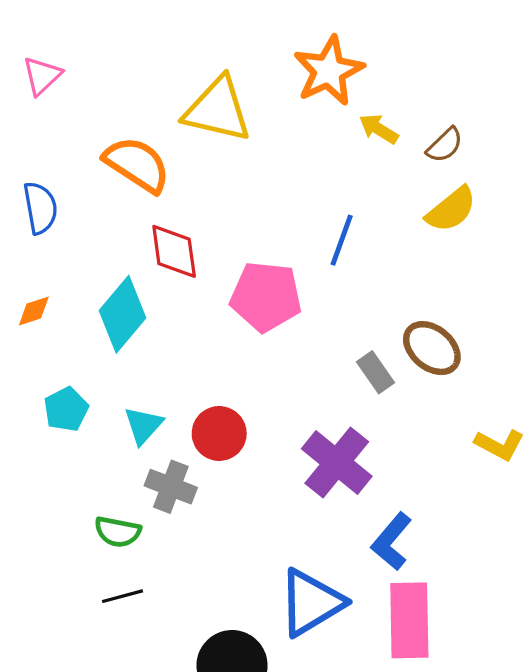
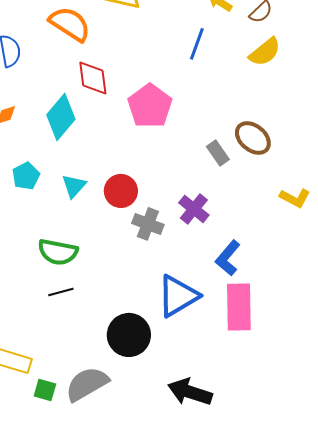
blue line: (342, 240) -> (197, 44), moved
pink pentagon: (266, 297) -> (150, 106), turned 30
purple cross: (337, 462) -> (194, 209), size x0.7
gray cross: (171, 487) -> (148, 224), moved
green semicircle: (118, 532) -> (58, 252), size x1.4

